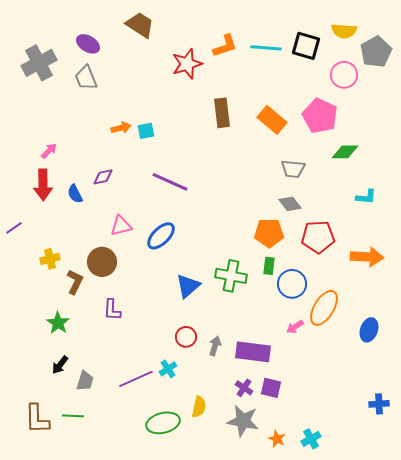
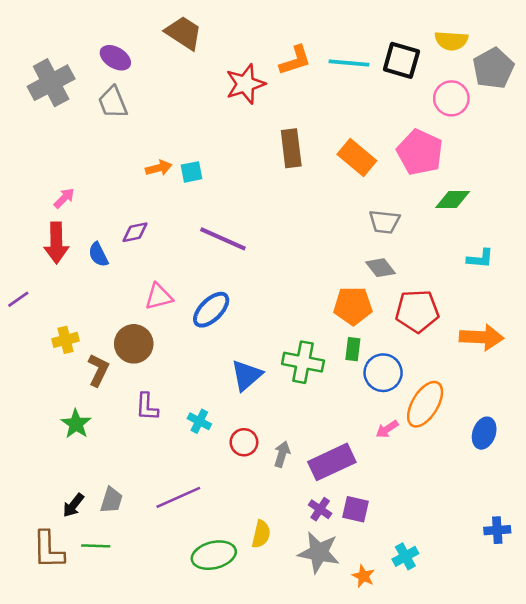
purple rectangle: (253, 352) -> (332, 462), turned -32
black arrow: (60, 365) -> (73, 505), moved
cyan cross: (168, 369) -> (199, 421), moved, turned -30
cyan cross: (311, 439) -> (405, 556), moved

